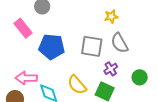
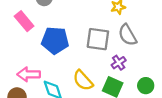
green circle: (140, 77) -> (146, 86), moved

